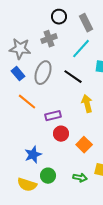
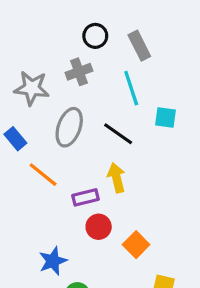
cyan line: (81, 49) -> (131, 88), turned -60
blue rectangle: (18, 74) -> (15, 139), moved
yellow arrow: (87, 104) -> (116, 178), moved

